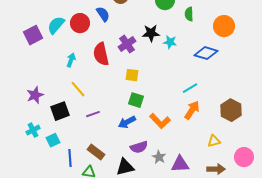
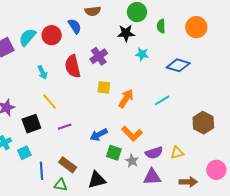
orange circle: (224, 26) -> (196, 27), moved
black star: (151, 33) -> (126, 33), moved
cyan arrow: (71, 60) -> (43, 72), turned 136
green square: (136, 100) -> (114, 153), moved
orange arrow: (192, 110) -> (126, 98), moved
yellow triangle: (214, 141) -> (177, 153), moved
purple semicircle: (139, 147) -> (154, 153), moved
gray star: (159, 157) -> (132, 161), moved

